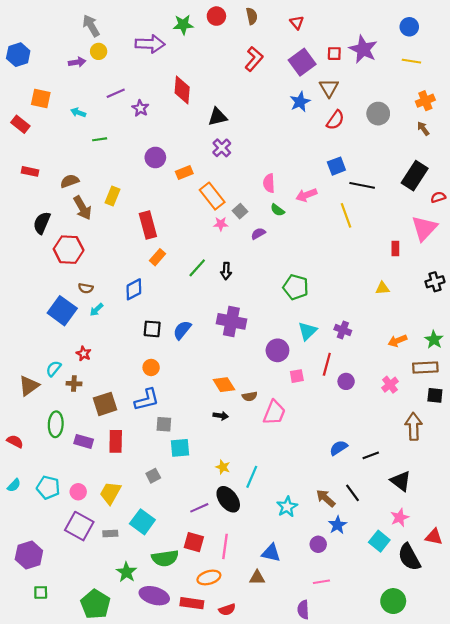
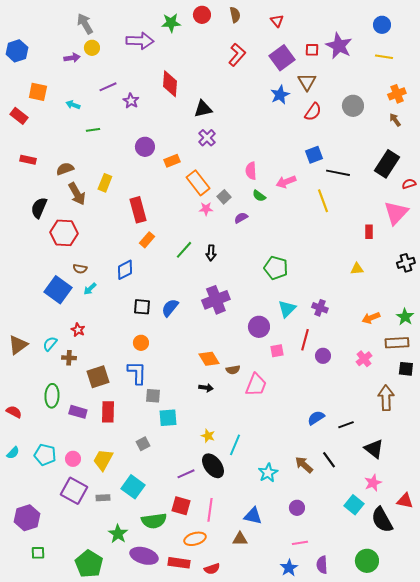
purple cross: (231, 321) -> (216, 300), turned -32
brown triangle: (29, 386) -> (18, 345), moved
blue L-shape: (147, 400) -> (137, 373), turned -75
blue star: (337, 525) -> (289, 568), moved
purple semicircle: (303, 610) -> (322, 565), moved

